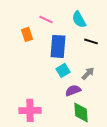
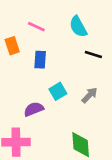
blue rectangle: (58, 46) -> (40, 60), moved, size x0.6
purple semicircle: (73, 90) -> (34, 109), moved

